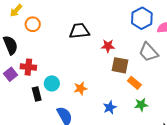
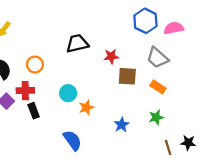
orange circle: (33, 24) -> (35, 65), moved
cyan circle: (52, 83) -> (68, 93), moved
orange rectangle: (134, 83) -> (158, 87), moved
black rectangle: (37, 94) -> (34, 111), moved

